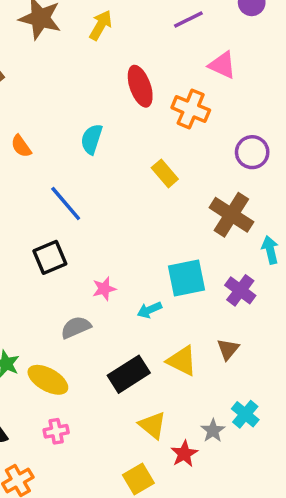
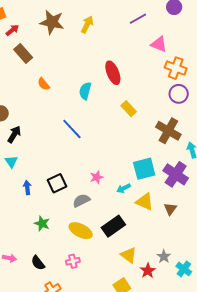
red ellipse: (140, 86) -> (113, 73), moved
orange cross: (191, 109) -> (176, 68), moved
orange semicircle: (21, 146) -> (44, 84), moved
black square: (50, 257) -> (57, 183), moved
purple cross: (240, 290) -> (176, 174), size x1.4
yellow triangle: (182, 361) -> (145, 202), moved
yellow ellipse: (48, 380) -> (81, 231), moved
cyan cross: (245, 414) -> (184, 269), moved

